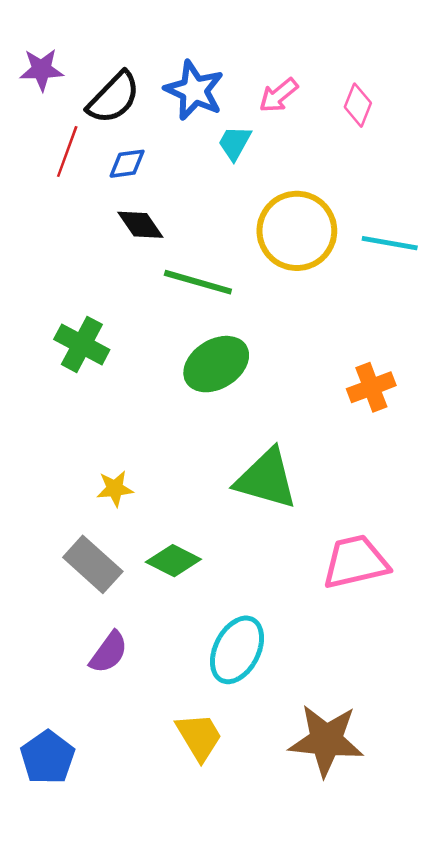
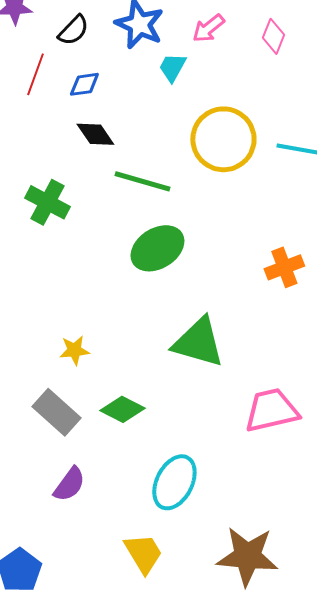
black semicircle: (114, 98) -> (73, 30), size x0.7
green cross: (82, 344) -> (47, 202), moved

